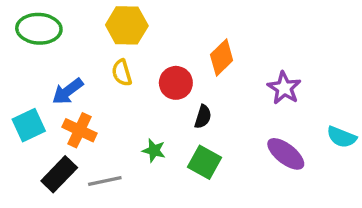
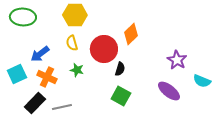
red circle: (176, 83) -> (104, 49), size x1.4
purple star: (284, 88) -> (177, 60), moved
green star: (154, 151) -> (77, 70), moved

